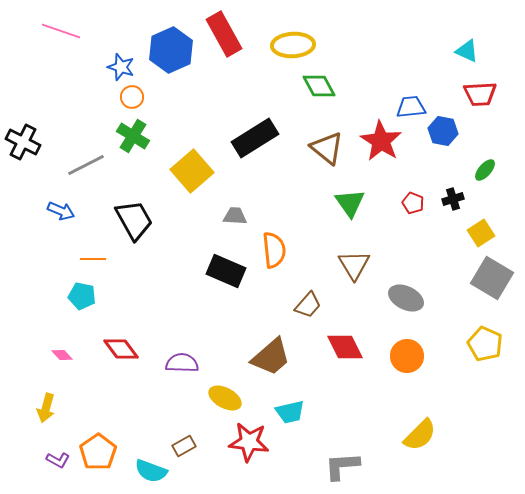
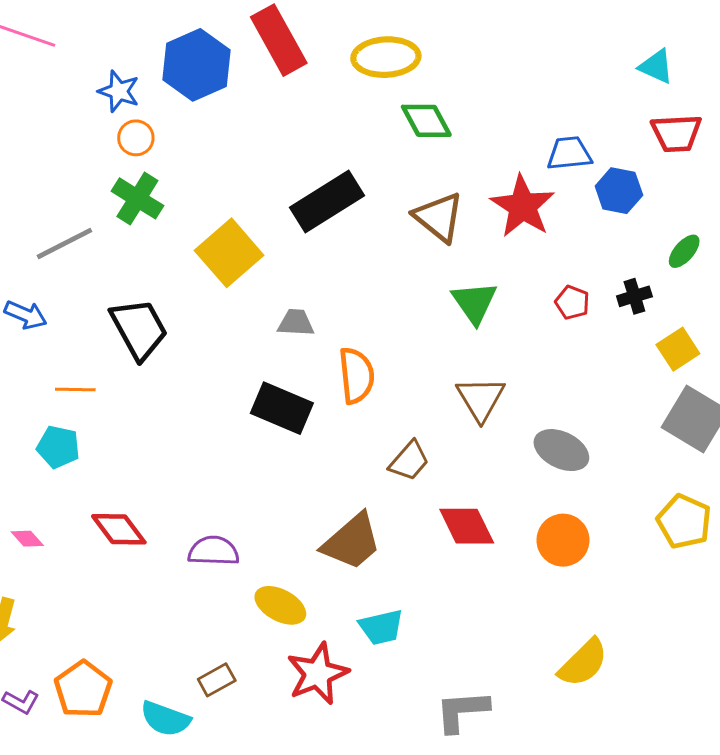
red star: (249, 442) -> (318, 674), turned -30

